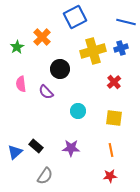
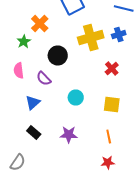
green star: (17, 47) -> (24, 42), moved
blue triangle: (15, 152) -> (33, 102), moved
gray semicircle: (45, 176) -> (18, 162), moved

